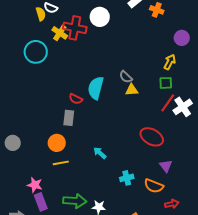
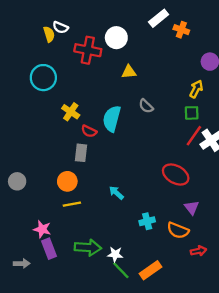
yellow cross: (60, 33) -> (71, 112), moved
yellow triangle: (132, 90) -> (129, 72), moved

